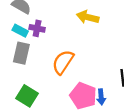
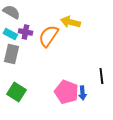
orange semicircle: (63, 62) -> (48, 36), moved

